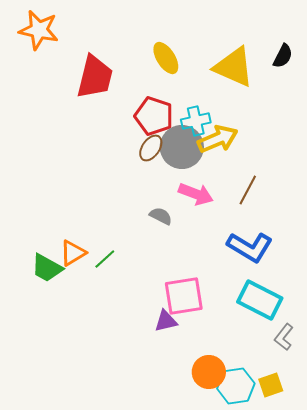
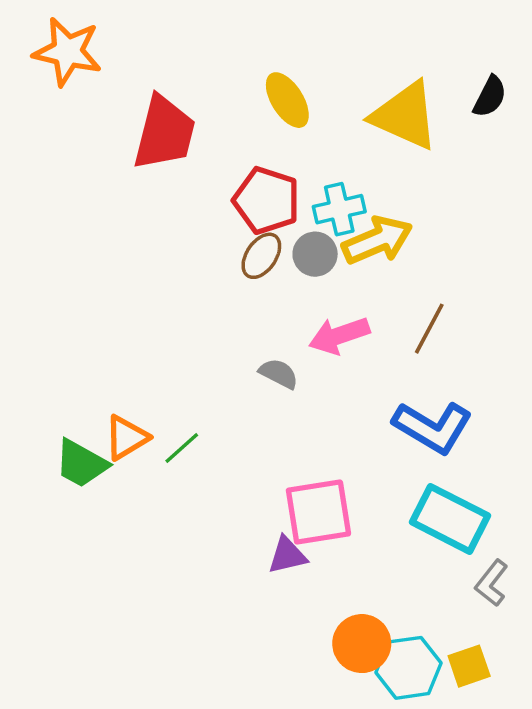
gray circle: (182, 147) -> (315, 254), size x0.6
pink arrow: (196, 194) -> (339, 335), turned 140

